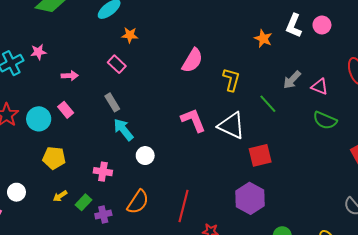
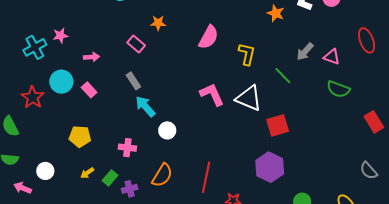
orange star: (130, 35) -> (158, 23), moved
cyan circle: (39, 119) -> (61, 82), moved

